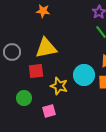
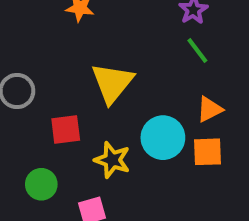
yellow triangle: (46, 48) -> (112, 83), moved, turned -40

